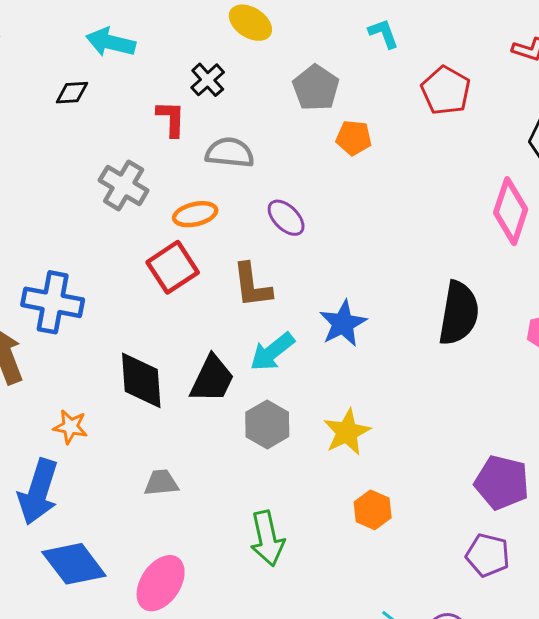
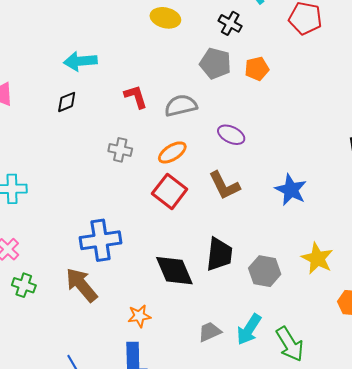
black cross: (208, 80) -> (230, 23), moved
gray pentagon: (316, 88) -> (215, 63), moved
gray cross: (124, 185) -> (120, 150), size x0.7
cyan arrow: (272, 352) -> (249, 329), moved

